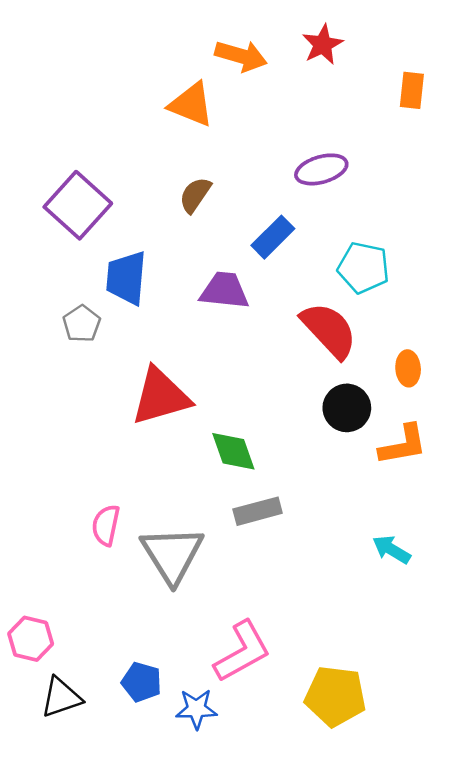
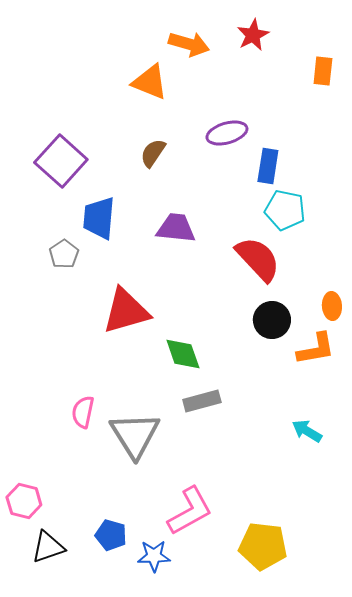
purple ellipse: (321, 169) -> (227, 133), moved
blue rectangle: (273, 237) -> (268, 166), moved, turned -36
orange ellipse: (408, 368) -> (332, 306), moved

